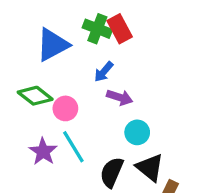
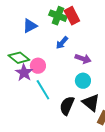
blue triangle: (53, 45) -> (30, 26), size x0.7
purple arrow: (120, 97) -> (83, 59), moved
purple star: (43, 152) -> (24, 73), moved

